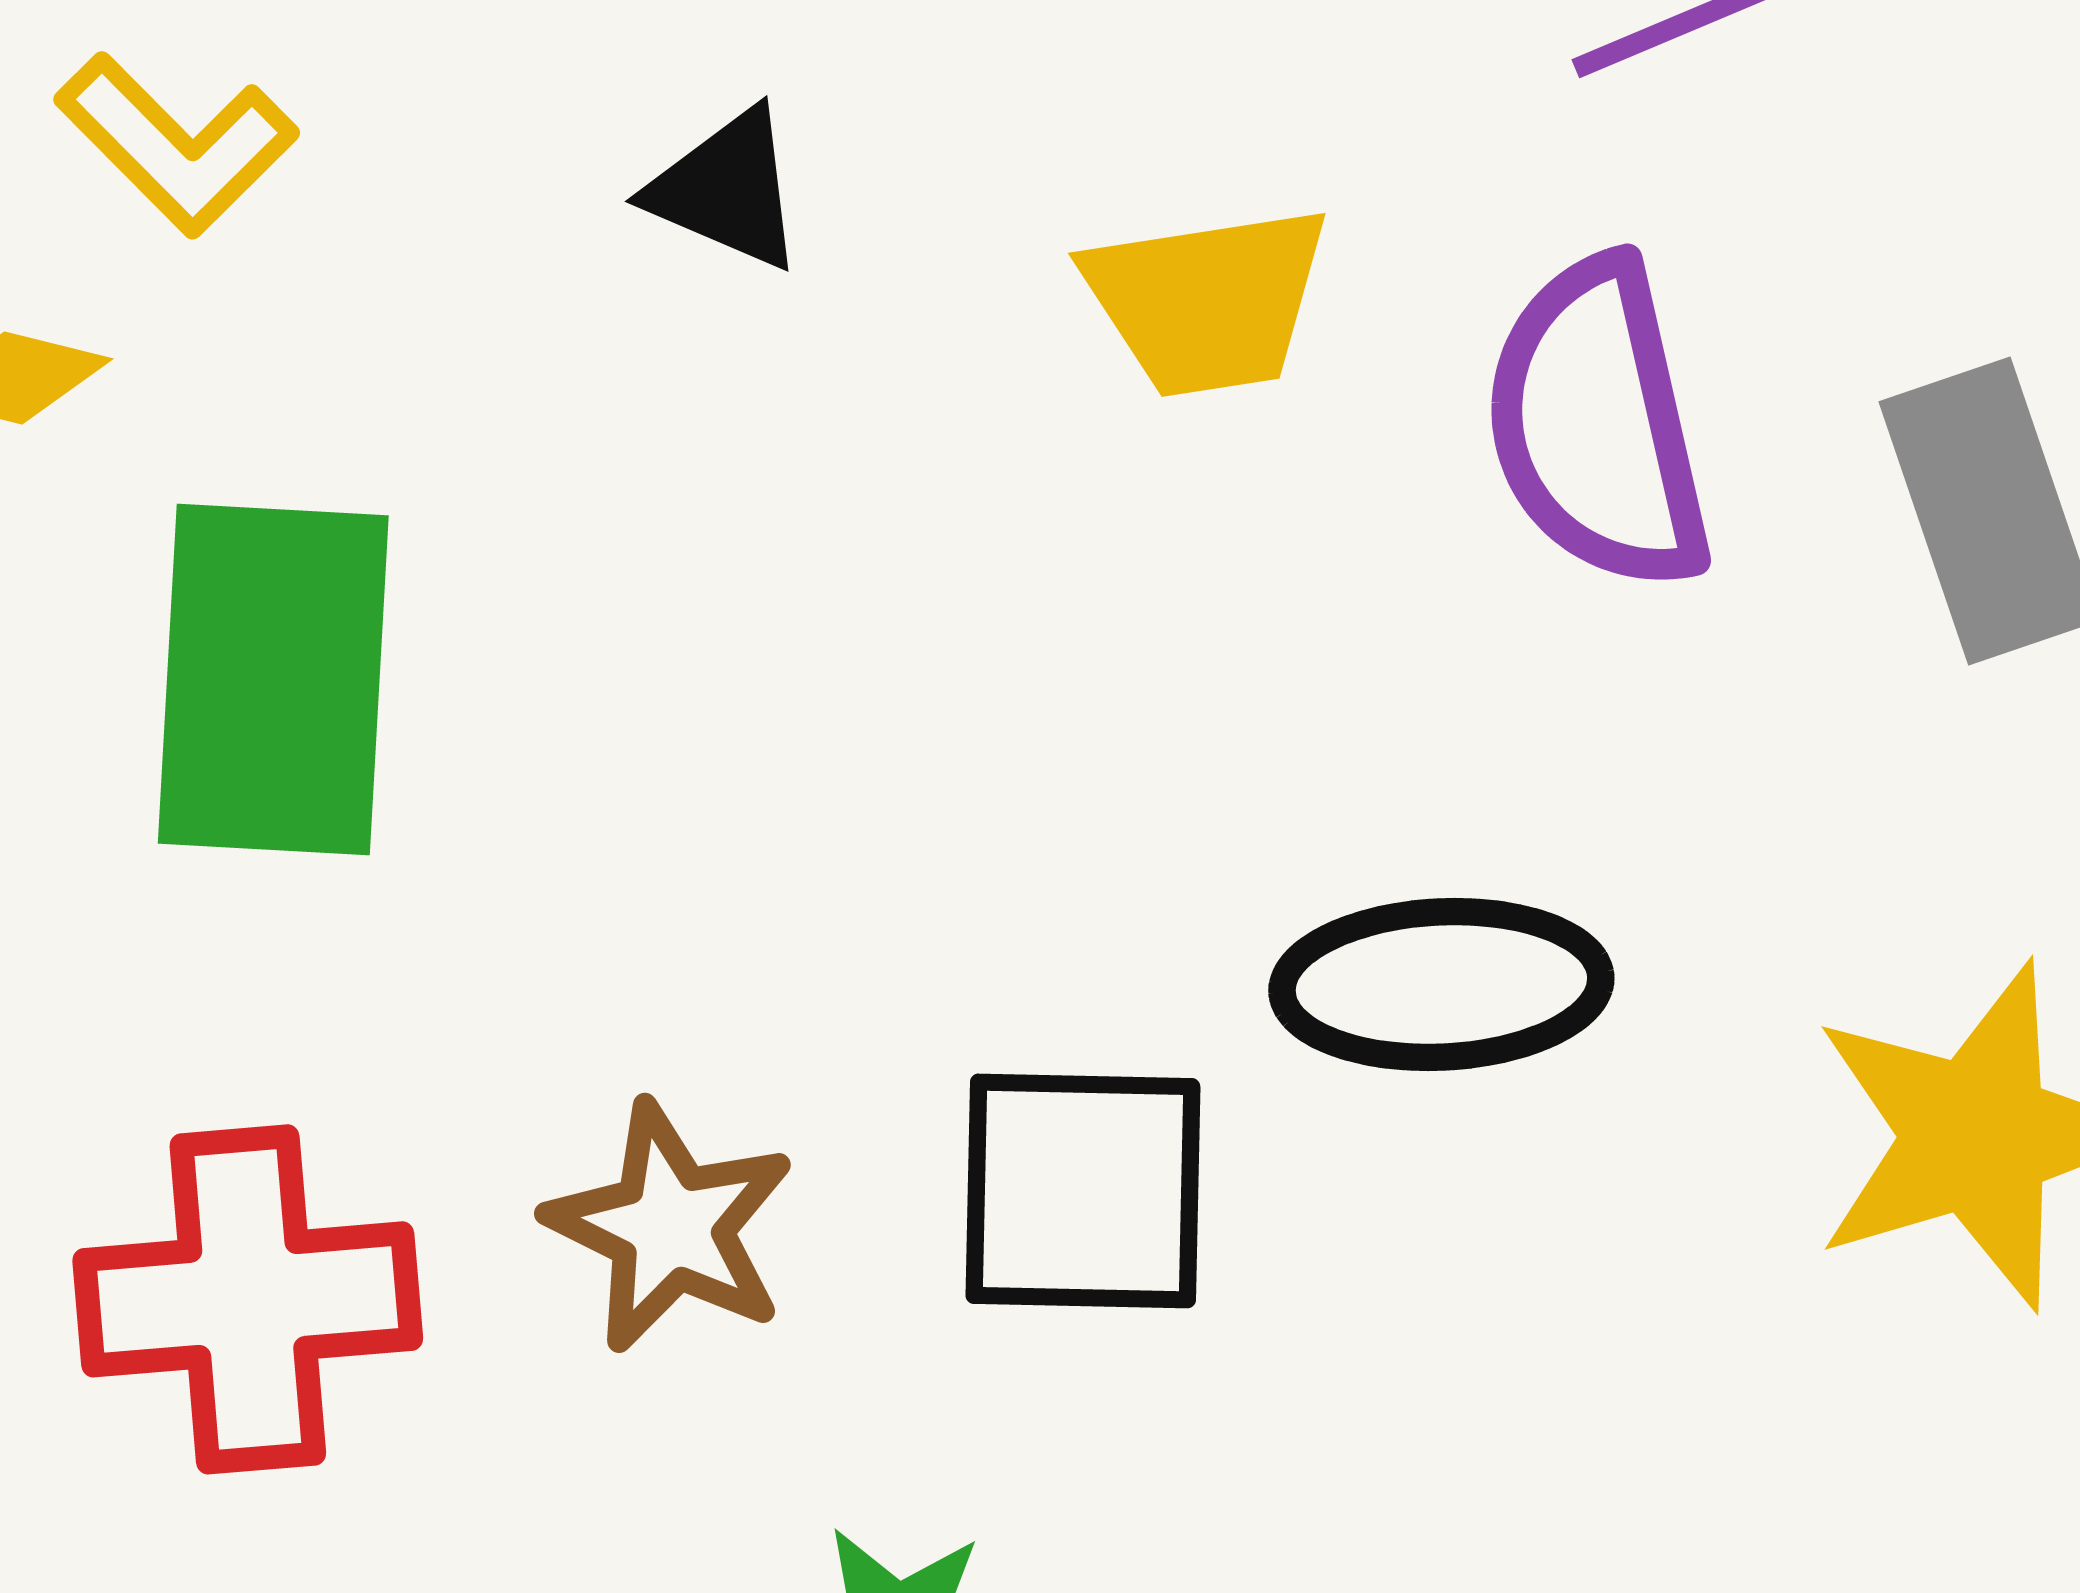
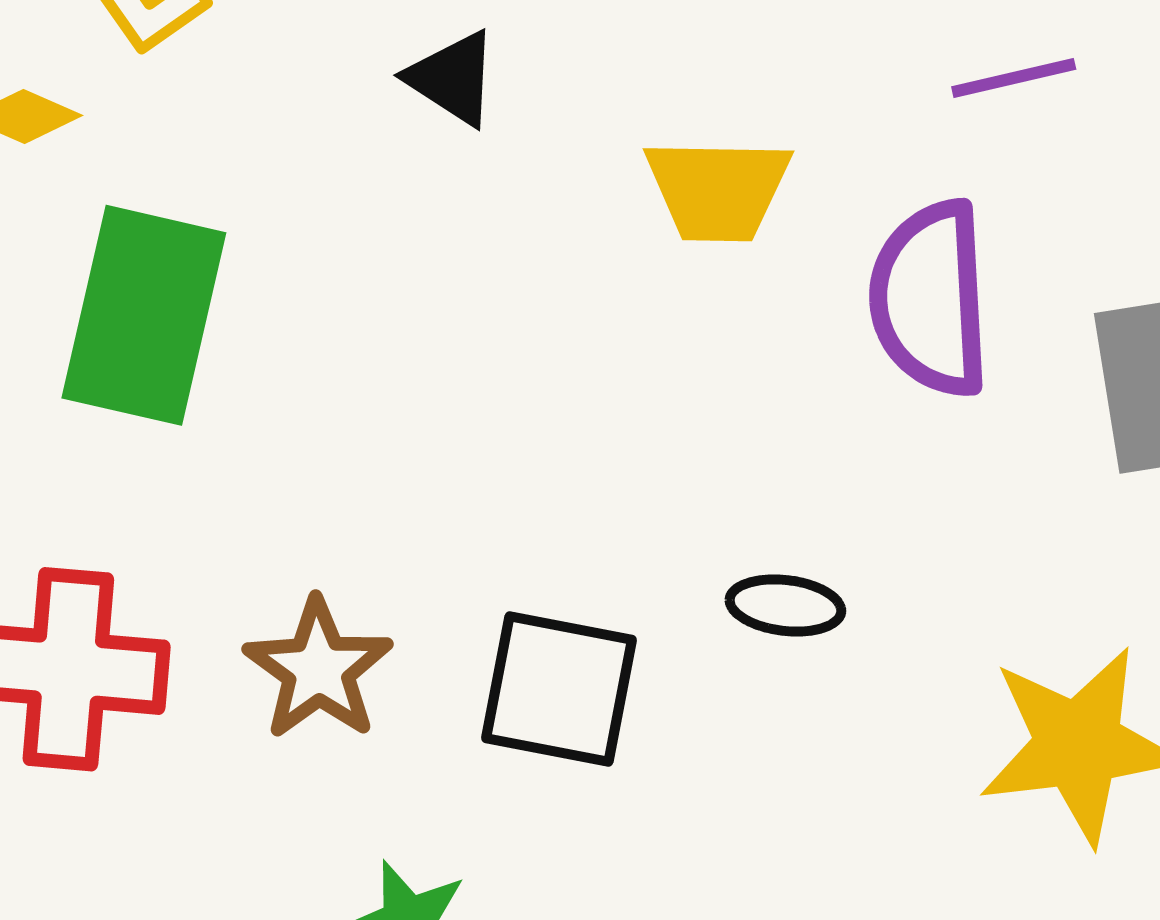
black ellipse: (1441, 985) -> (785, 605), size x0.6

